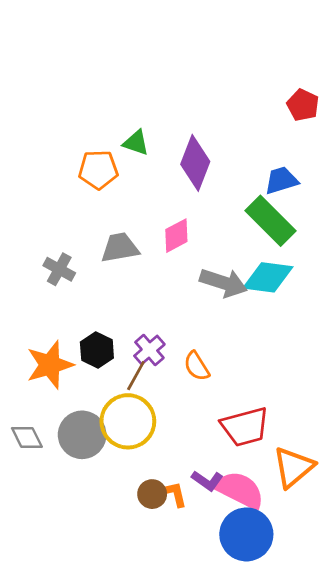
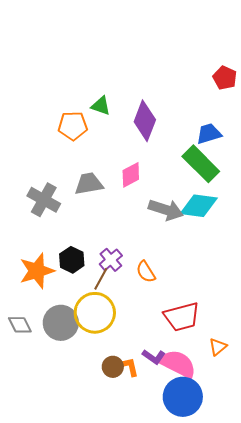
gray cross: (59, 269) -> (44, 200), size x1.4
orange triangle: (293, 467) -> (218, 347), size x0.6

